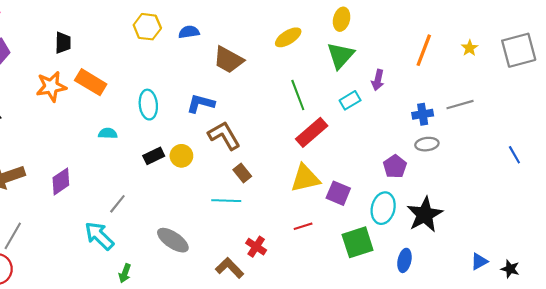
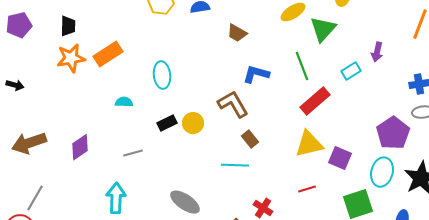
black trapezoid: (63, 43) -> (68, 26), moved
green triangle: (340, 55) -> (323, 29), moved
brown trapezoid: (228, 60) -> (237, 33), size x0.7
orange rectangle: (91, 82) -> (108, 54), turned -64
blue L-shape: (201, 104) -> (256, 74), moved
purple pentagon: (395, 166) -> (393, 133), size x1.5
gray line: (117, 204) -> (133, 153), moved, turned 36
cyan arrow: (99, 236) -> (116, 198), turned 48

